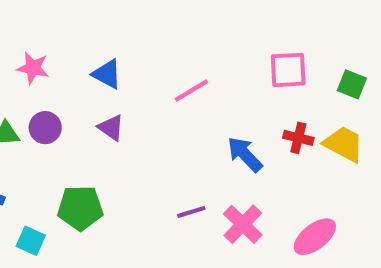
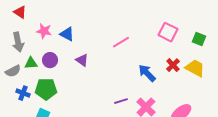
pink square: (288, 70) -> (168, 32), turned 30
blue triangle: (107, 74) -> (67, 34), moved
red cross: (298, 138) -> (173, 65), turned 32
green pentagon: (80, 208) -> (46, 89), moved

